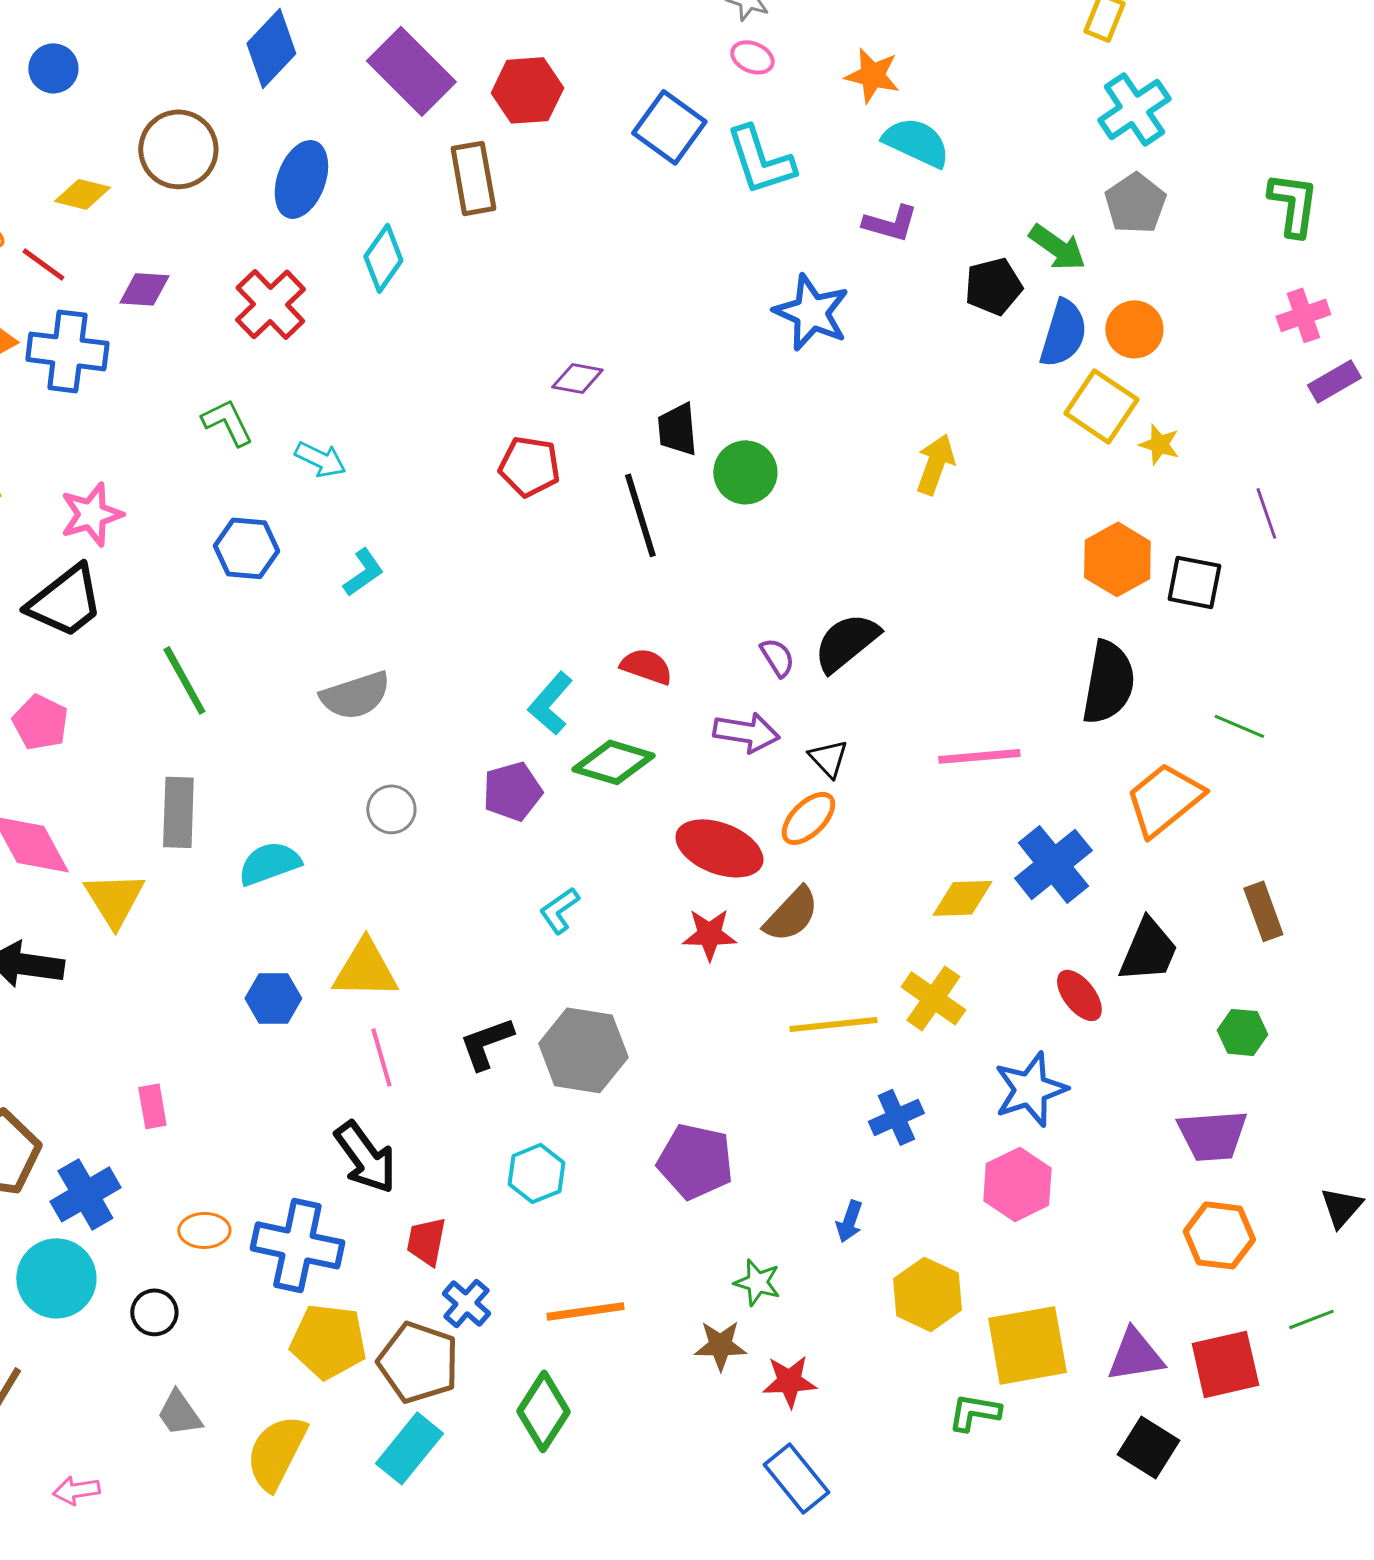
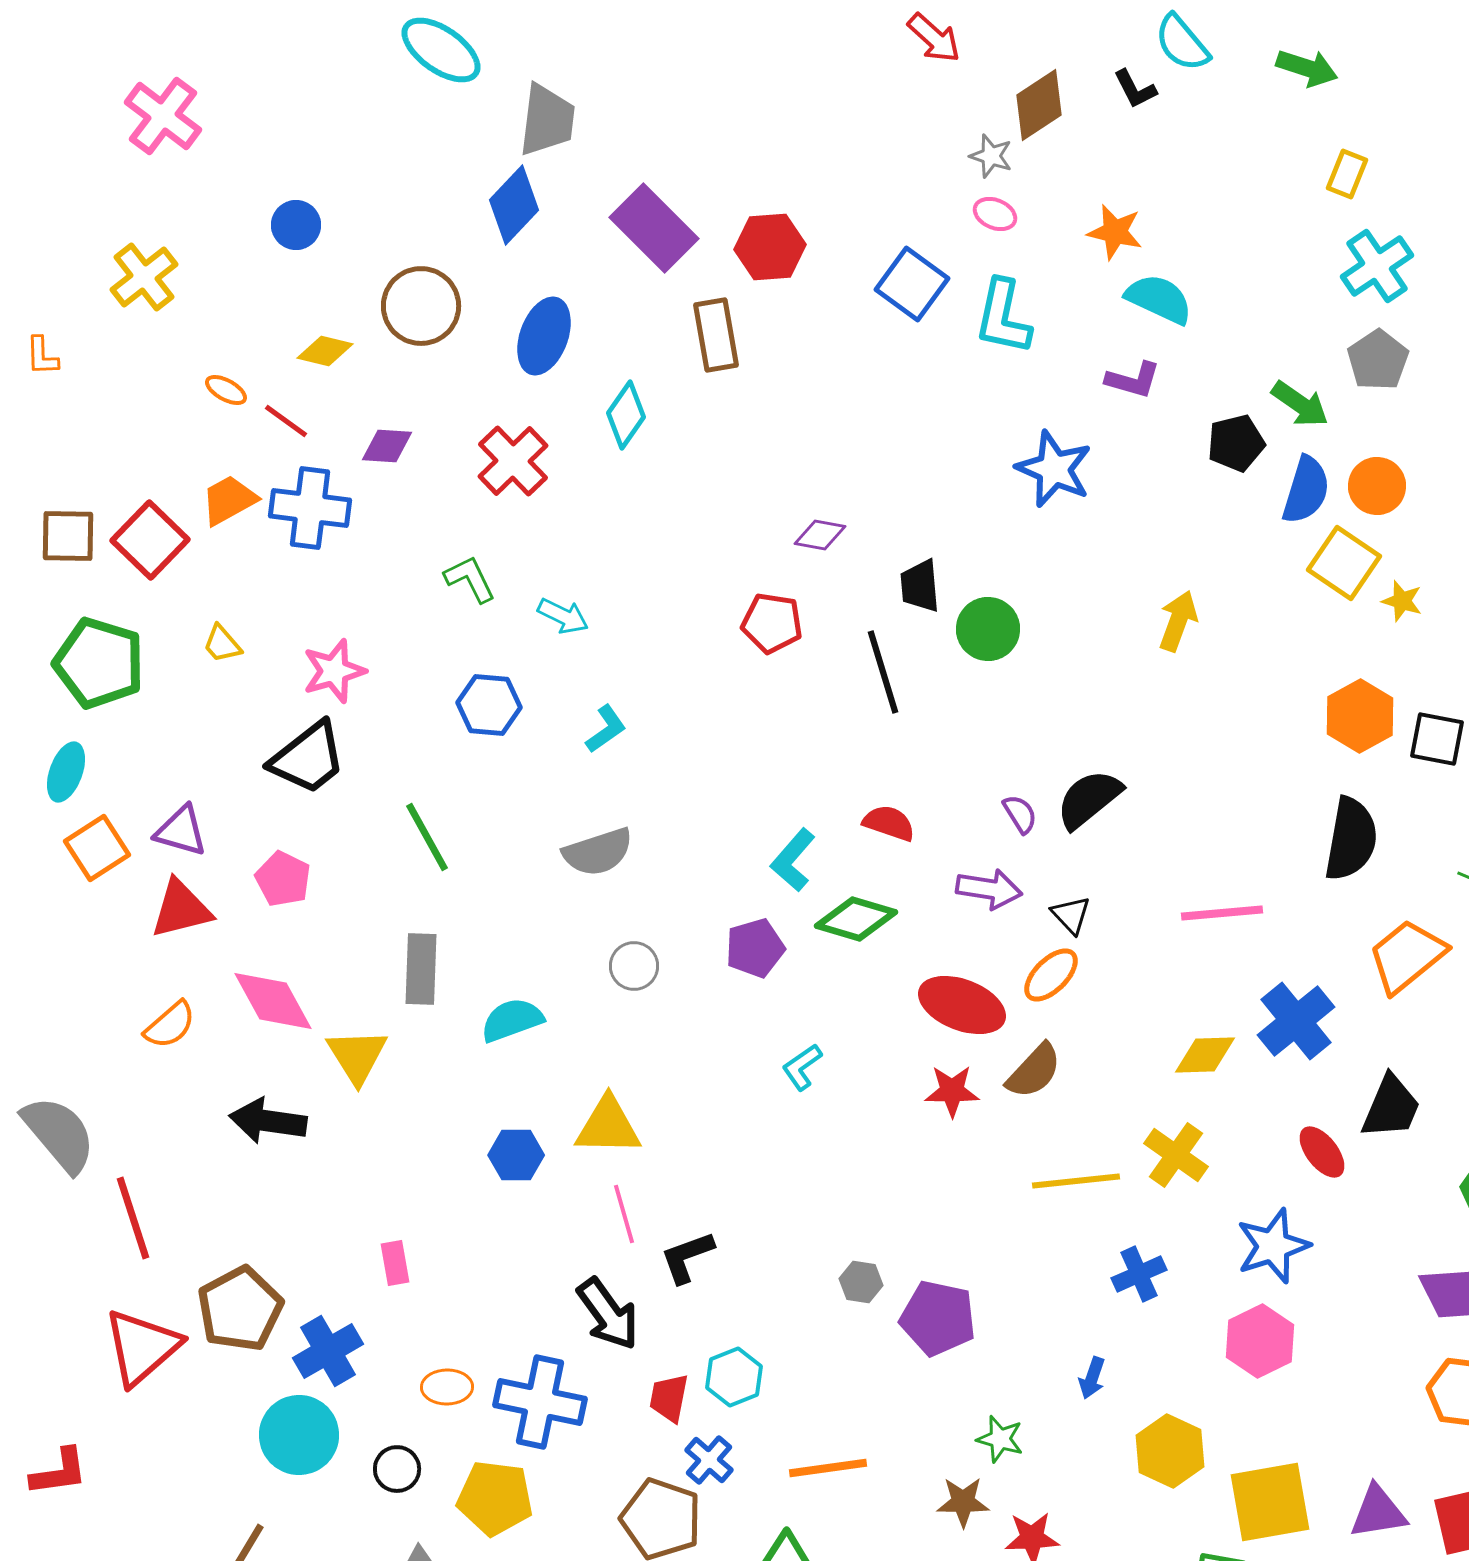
cyan L-shape: (760, 160) -> (1003, 317), turned 30
black L-shape: (486, 1043) -> (687, 1257), moved
gray hexagon: (583, 1050) -> (861, 1282), moved, size x0.5
cyan hexagon: (536, 1173) -> (734, 1377), moved
yellow pentagon: (328, 1341) -> (495, 1498), moved

